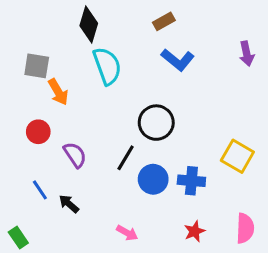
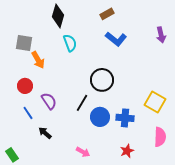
cyan semicircle: (107, 66) -> (70, 43), size x0.7
blue line: (40, 190) -> (28, 113), moved
pink semicircle: (245, 228) -> (160, 137), moved

